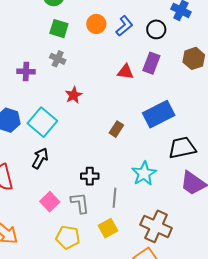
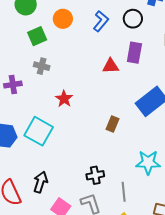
orange circle: (96, 24) -> (63, 19), moved
green square: (59, 29) -> (37, 36), turned -30
black arrow: (40, 158) -> (40, 182), moved
cyan star: (144, 174) -> (148, 162), turned -30

